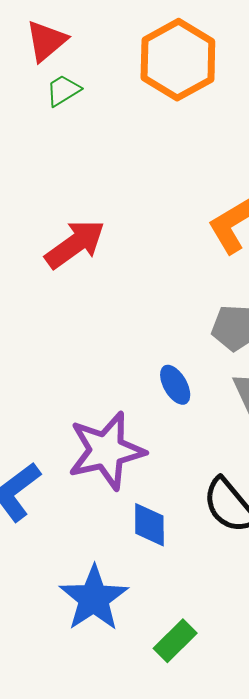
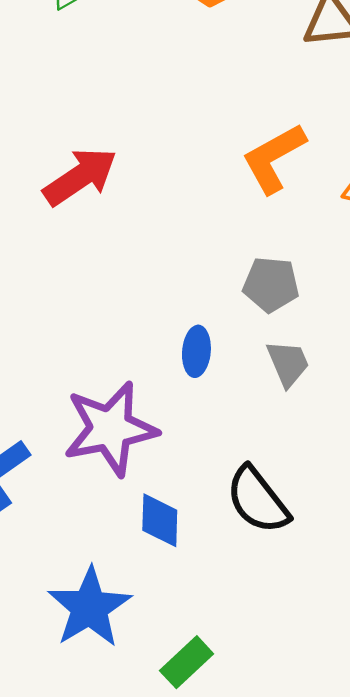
blue ellipse: (175, 385) -> (196, 351), turned 33

